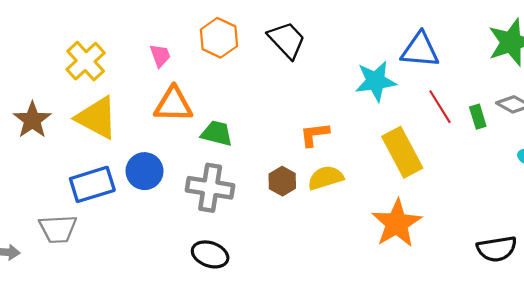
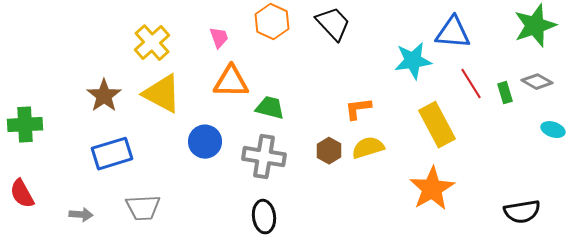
blue rectangle: (92, 184) -> (112, 154), moved
gray trapezoid: (58, 229) -> (143, 208), moved
black ellipse: (210, 254) -> (264, 217), turned 64

